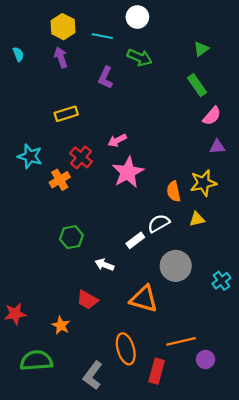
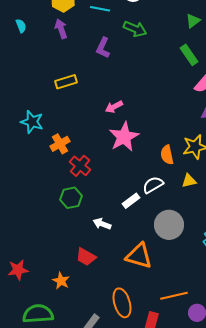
red cross: (81, 157) -> (80, 166), moved

